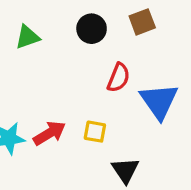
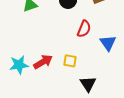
blue triangle: (159, 101) -> (108, 43), size x0.7

